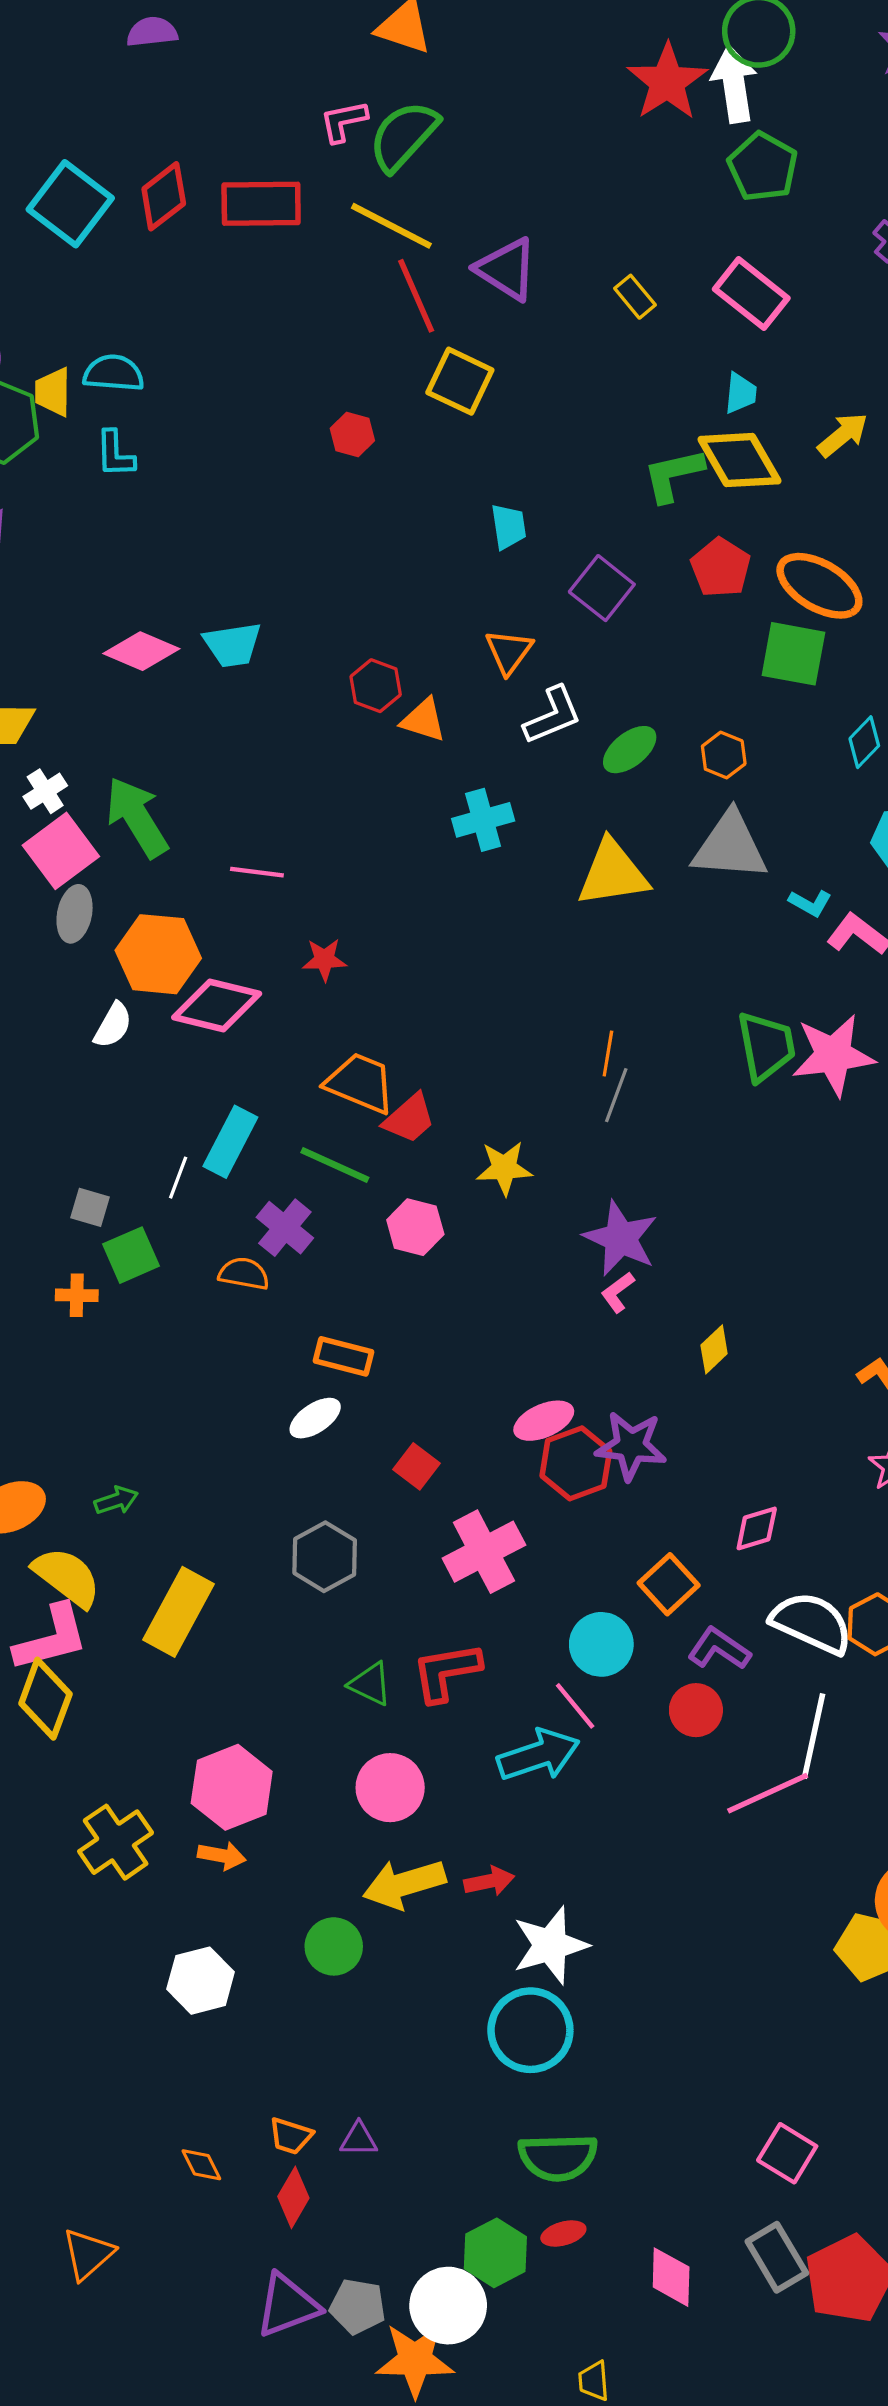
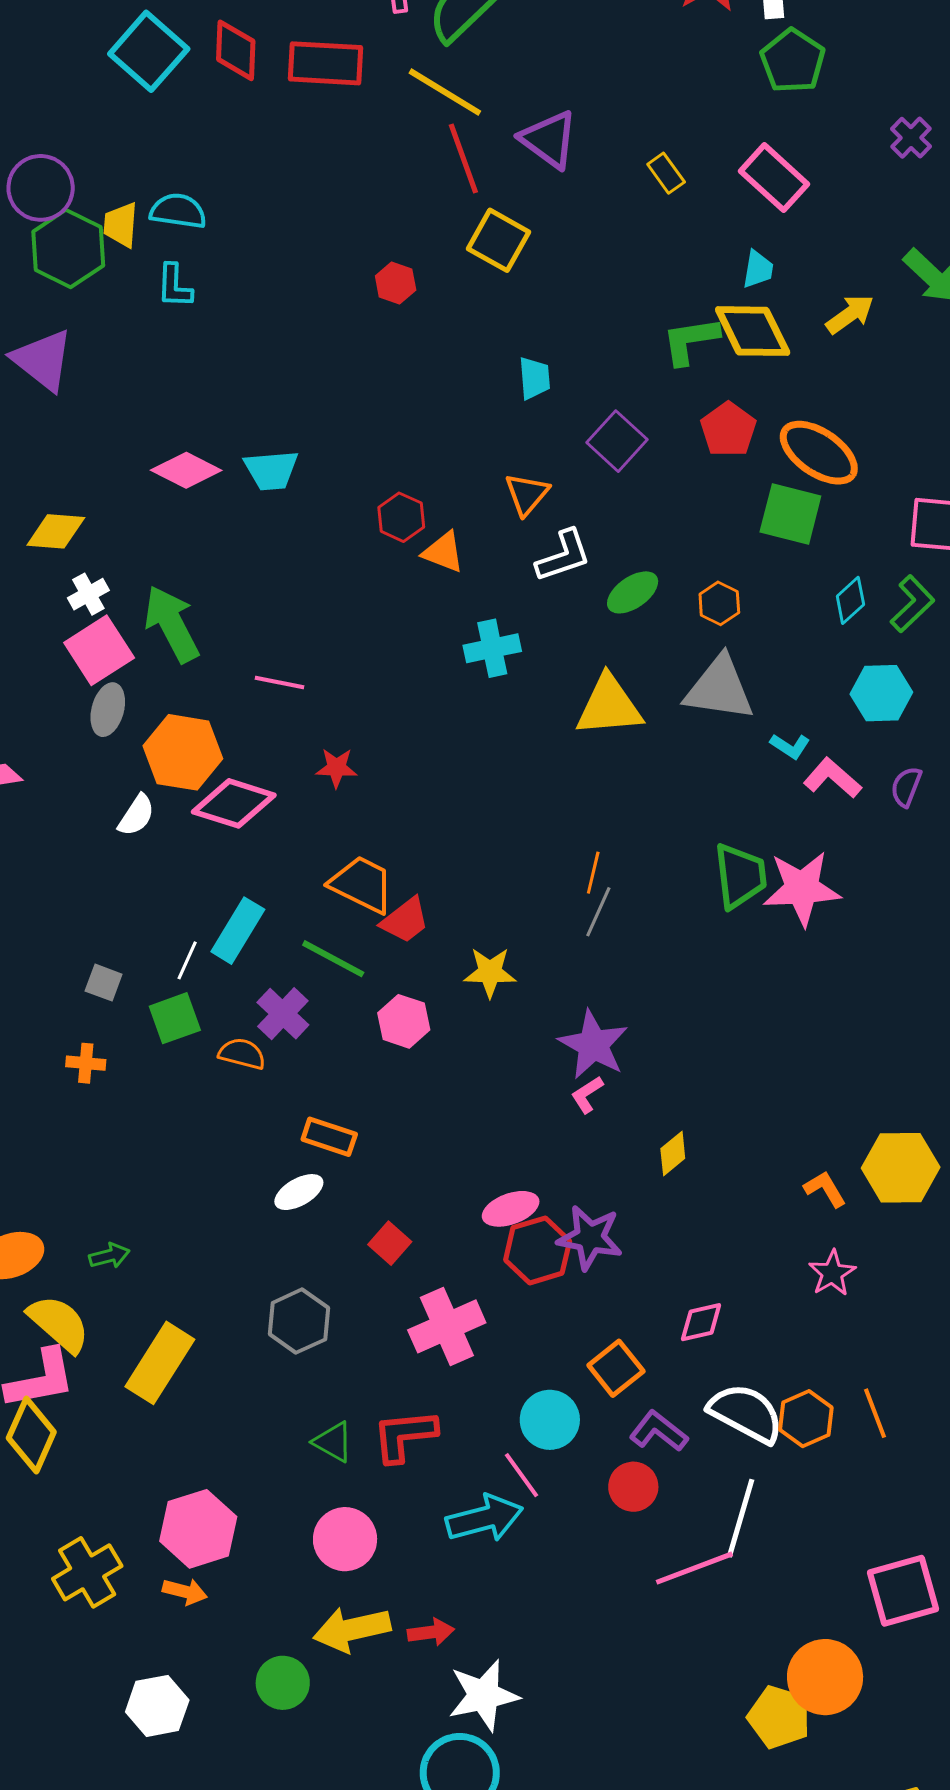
red diamond: (164, 196) -> (236, 50), turned -54
green square: (131, 1255) -> (175, 1018), moved

